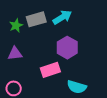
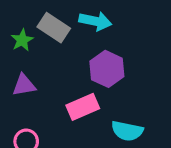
cyan arrow: (62, 17) -> (95, 21), turned 48
gray rectangle: (36, 19) -> (54, 28), turned 54

